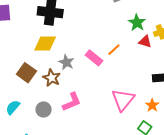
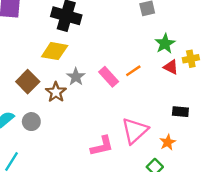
pink L-shape: (72, 102) -> (102, 146), moved
gray circle: (44, 109) -> (31, 122), moved

